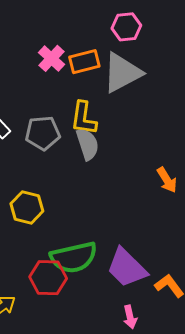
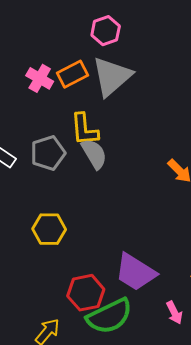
green semicircle: (74, 257) -> (109, 316), moved
purple trapezoid: (127, 268) -> (135, 272), moved

